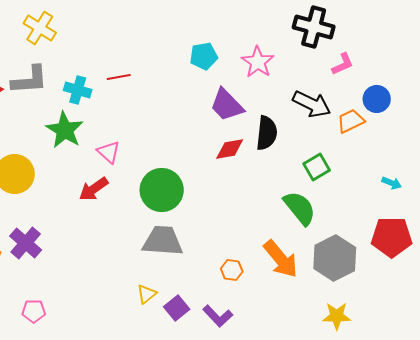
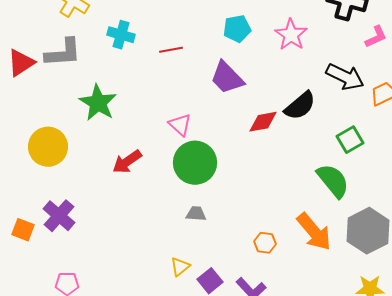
red line: (119, 77) -> (171, 50), moved
cyan cross: (78, 90) -> (121, 35), moved
purple trapezoid: (227, 105) -> (227, 78), moved
black semicircle: (267, 133) -> (300, 106), turned 44
pink triangle: (109, 152) -> (180, 125), moved
gray trapezoid: (163, 241) -> (196, 214), size x0.5

